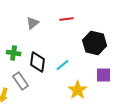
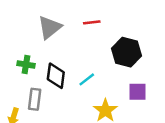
gray triangle: (33, 23) -> (50, 27), size x1.5
gray rectangle: (21, 81) -> (35, 99), turned 42

